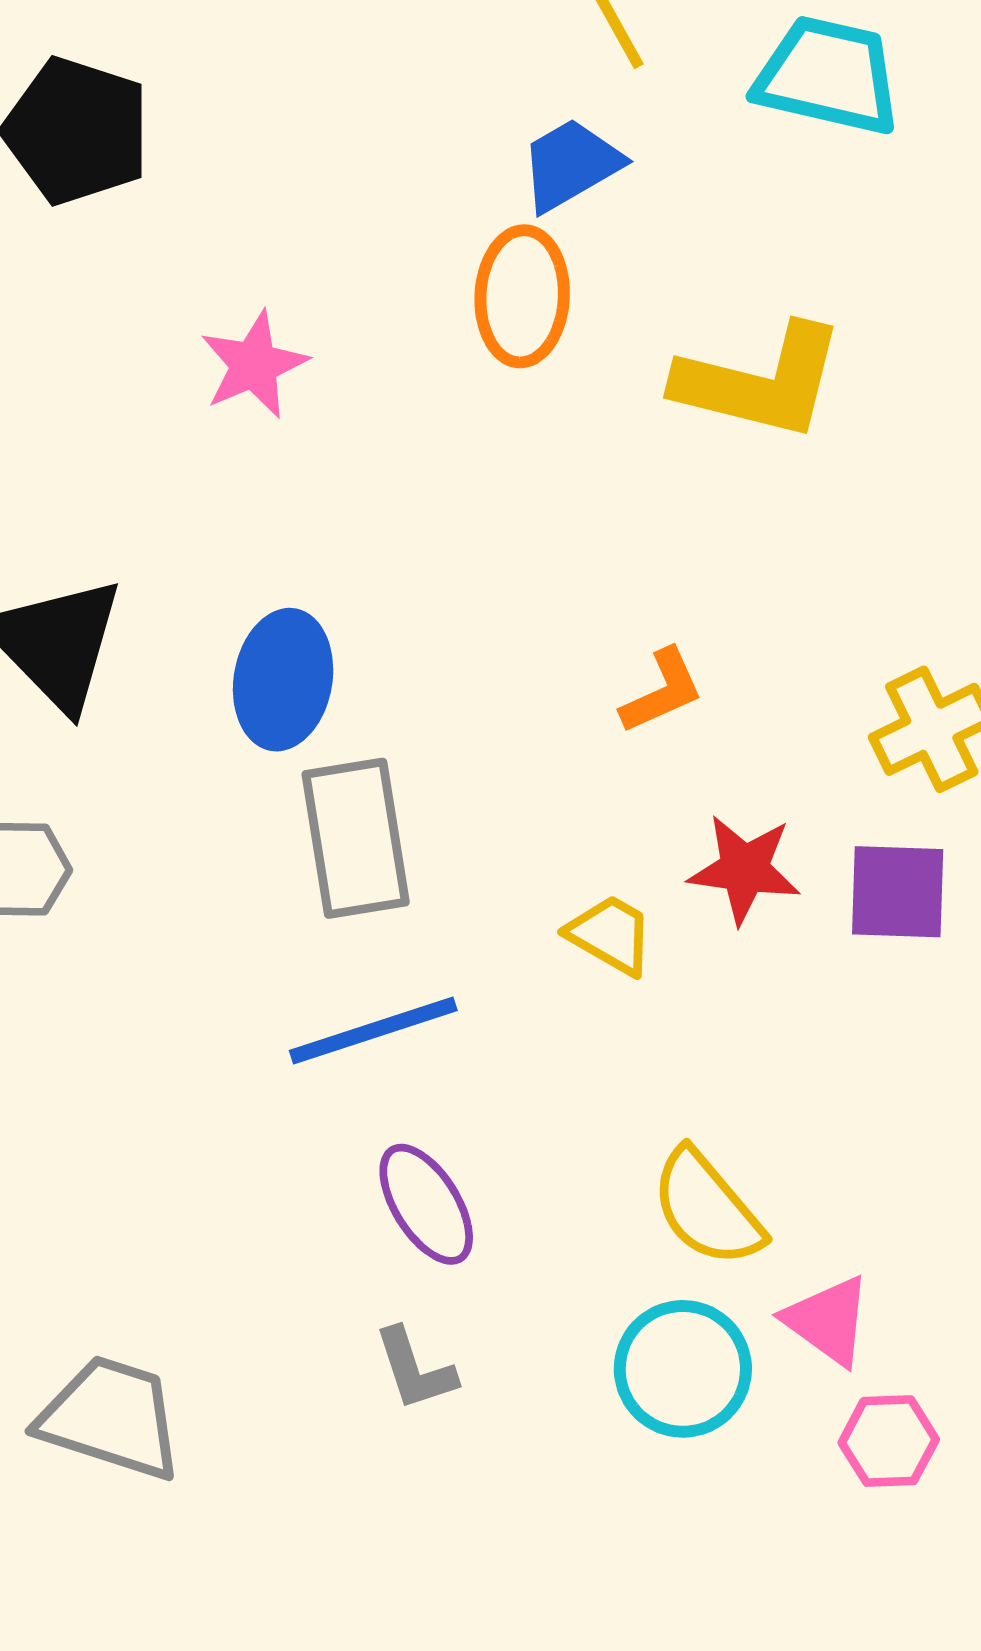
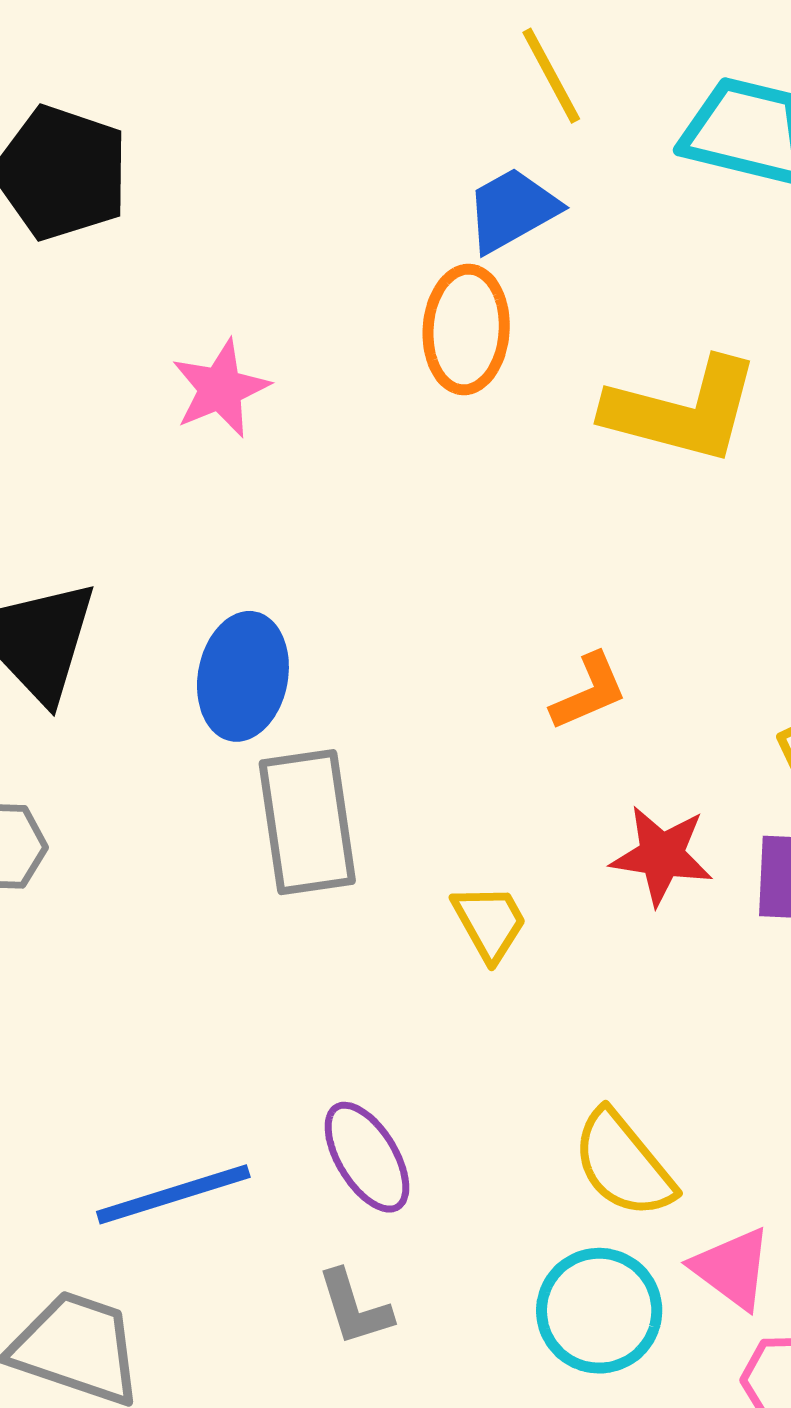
yellow trapezoid: (610, 935) -> (490, 922), moved, turned 30
blue line: (373, 1030) -> (173, 1194), moved

